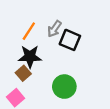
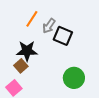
orange line: (29, 31) -> (32, 19), moved
green circle: (64, 87) -> (74, 78), moved

